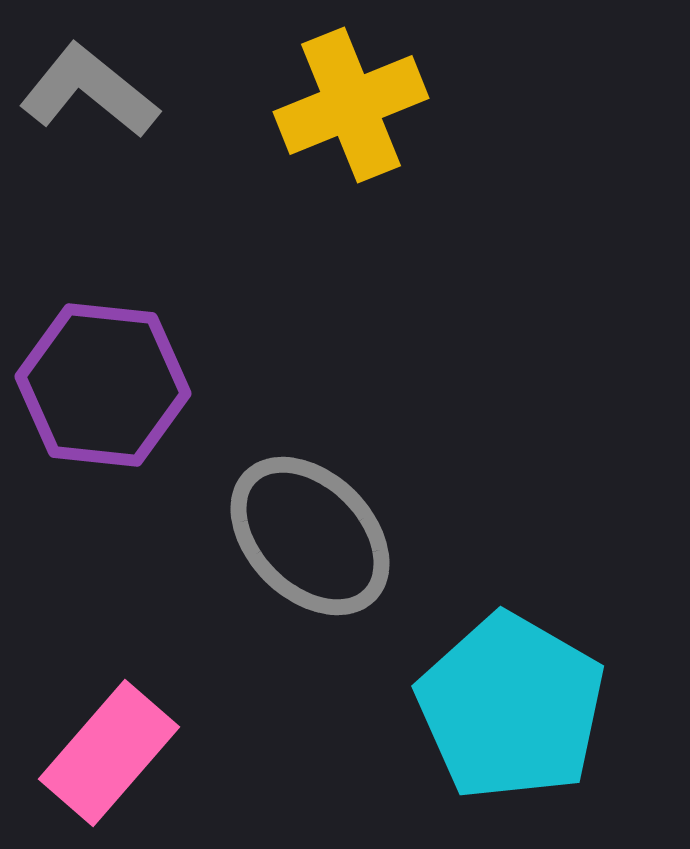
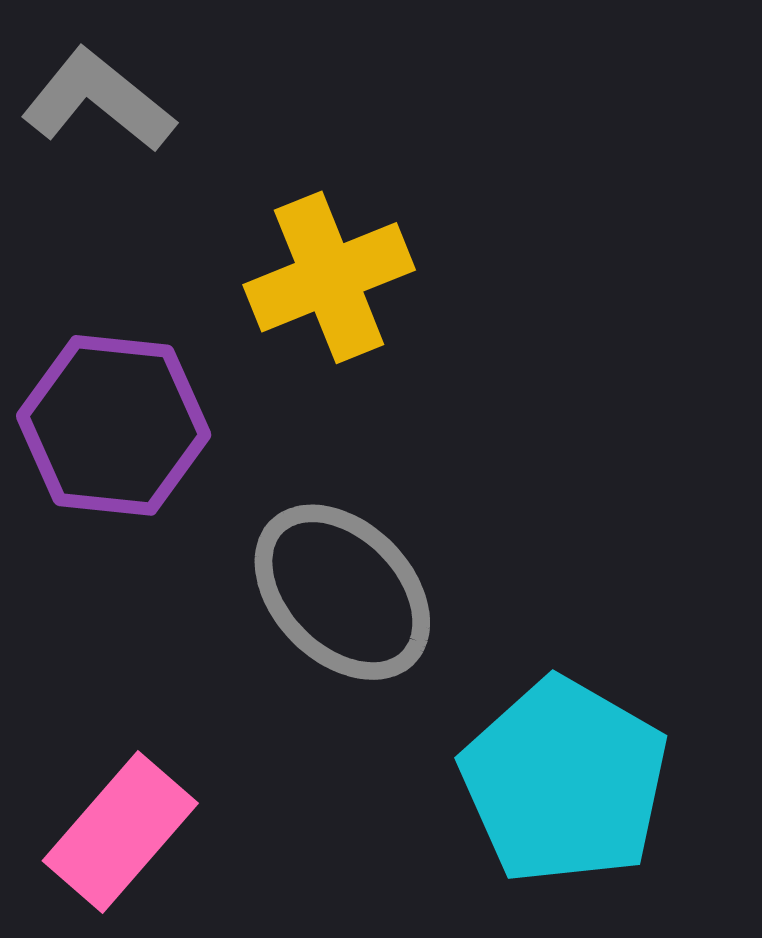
yellow cross: (351, 105) -> (329, 277), moved

